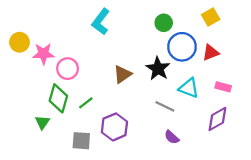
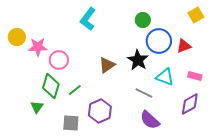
yellow square: (211, 17) -> (196, 15), moved
purple semicircle: (172, 137) -> (150, 120), size x1.5

